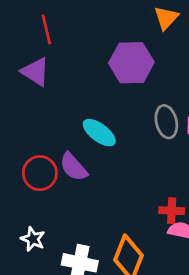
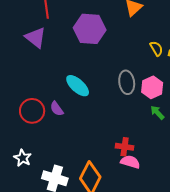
purple hexagon: (131, 63) -> (90, 29), moved
purple semicircle: (73, 167) -> (57, 109), size x0.7

